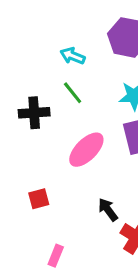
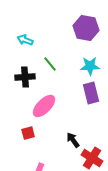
cyan arrow: (73, 56) -> (25, 40), moved
pink ellipse: (86, 150) -> (44, 106), moved

